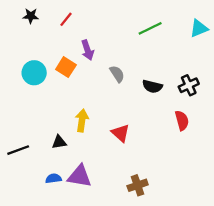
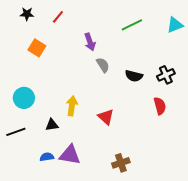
purple arrow: (88, 50) -> (90, 42), moved
orange square: (66, 67) -> (37, 48), moved
cyan circle: (34, 73) -> (24, 98), moved

